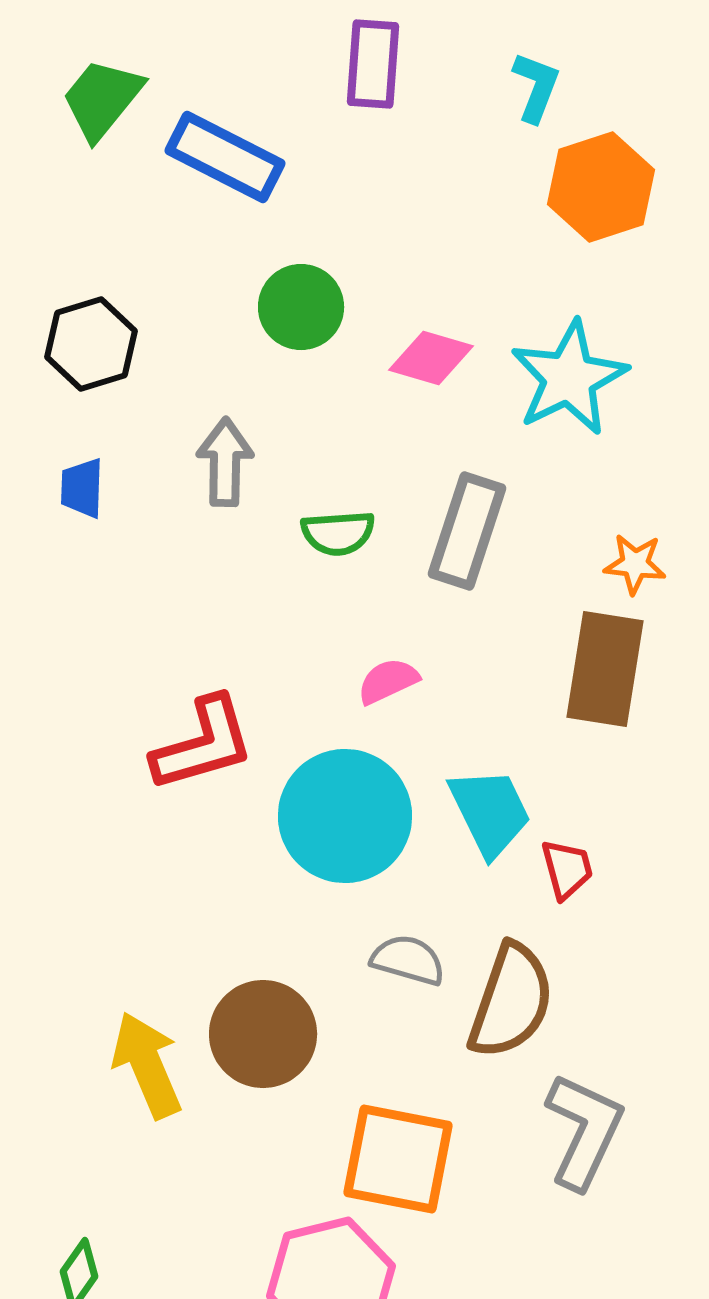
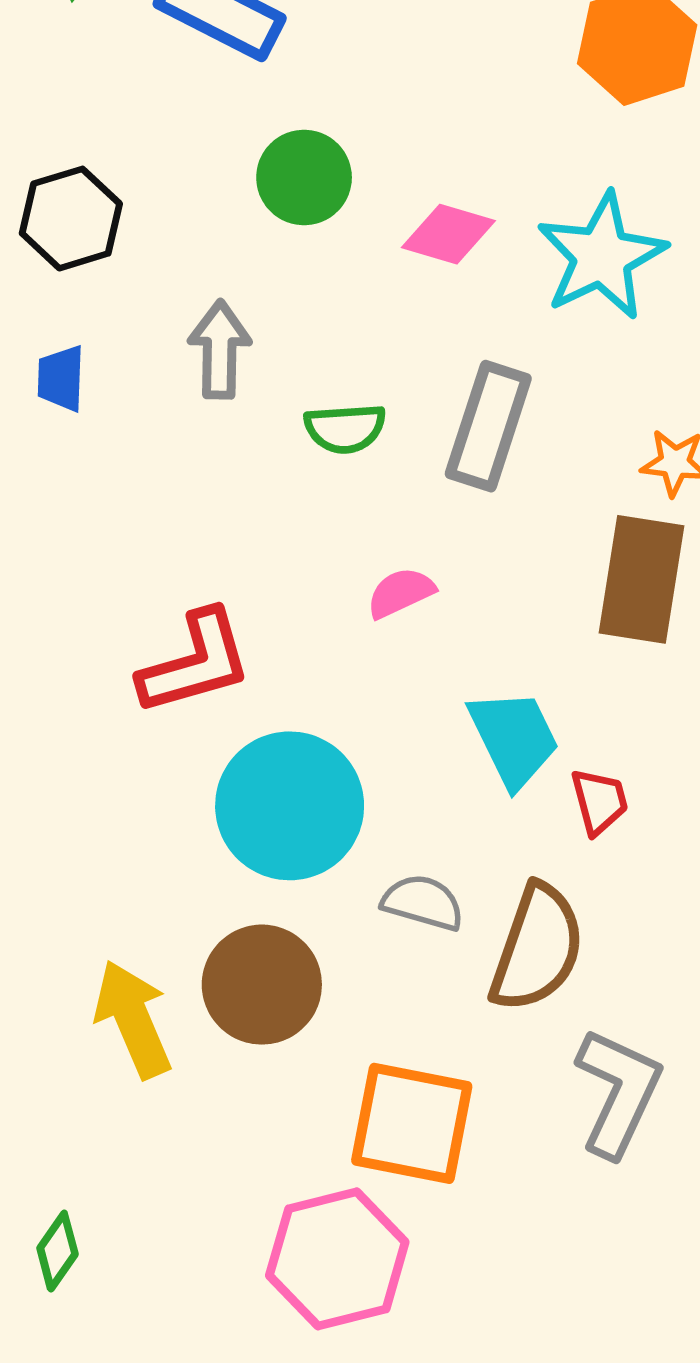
cyan circle: (345, 816) -> (290, 806), moved

